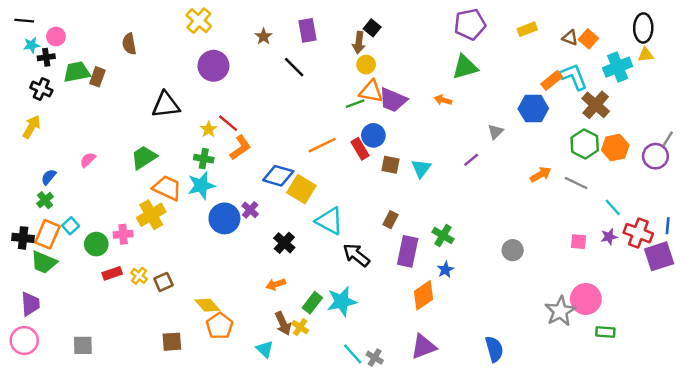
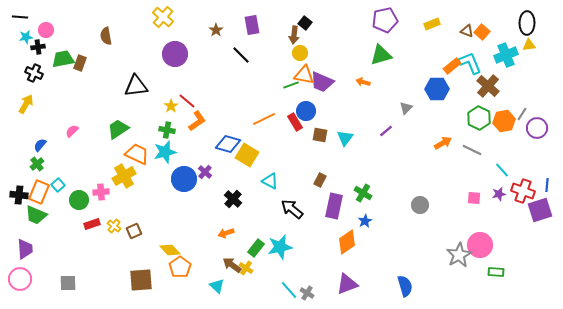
gray line: (668, 139) -> (522, 114), moved
cyan triangle: (329, 221) -> (270, 181), size x0.7
brown arrow: (283, 323) -> (232, 265), turned 150
brown square: (172, 342) -> (141, 280), size x1.4

